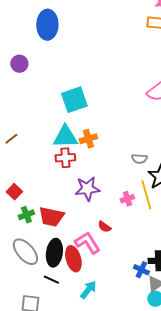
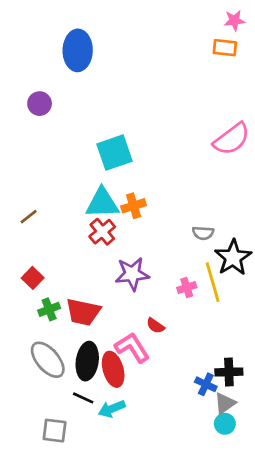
brown line: (11, 139) -> (29, 217), moved
red cross: (65, 158) -> (102, 232), turned -36
cyan arrow: (88, 290) -> (112, 409), moved, turned -150

